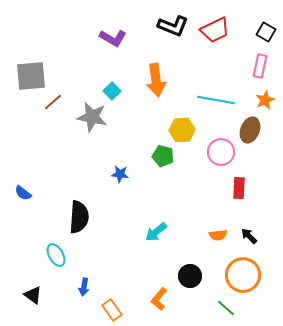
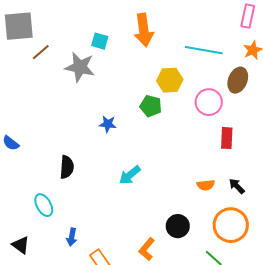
cyan square: (112, 91) -> (100, 41), turned -30
black semicircle: (79, 217) -> (67, 167), size x0.7
cyan arrow: (156, 232) -> (130, 175), moved

